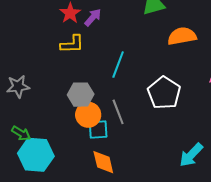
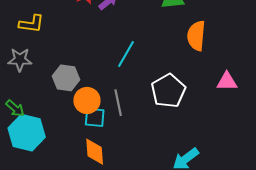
orange semicircle: (182, 36) -> (196, 36), turned -84
yellow L-shape: (72, 44) -> (31, 24), moved
gray hexagon: (81, 95) -> (66, 78), moved

